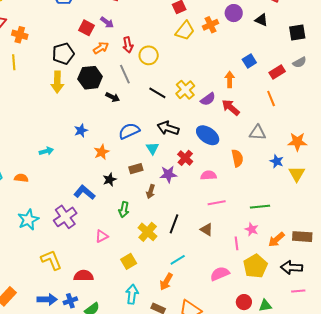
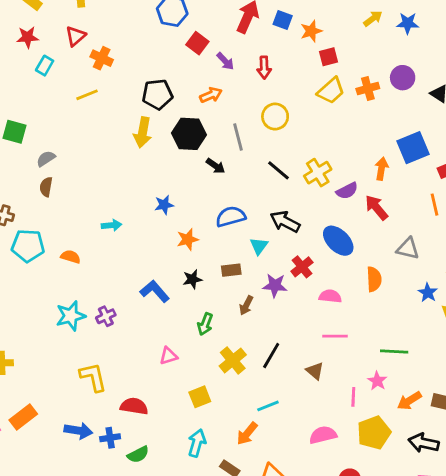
red square: (86, 28) -> (197, 43), moved
red arrow: (128, 45) -> (264, 68), moved
blue square: (249, 61) -> (413, 148), size x1.6
yellow line: (14, 62) -> (87, 95), turned 63
purple cross: (65, 217) -> (106, 316), moved, size x0.6

